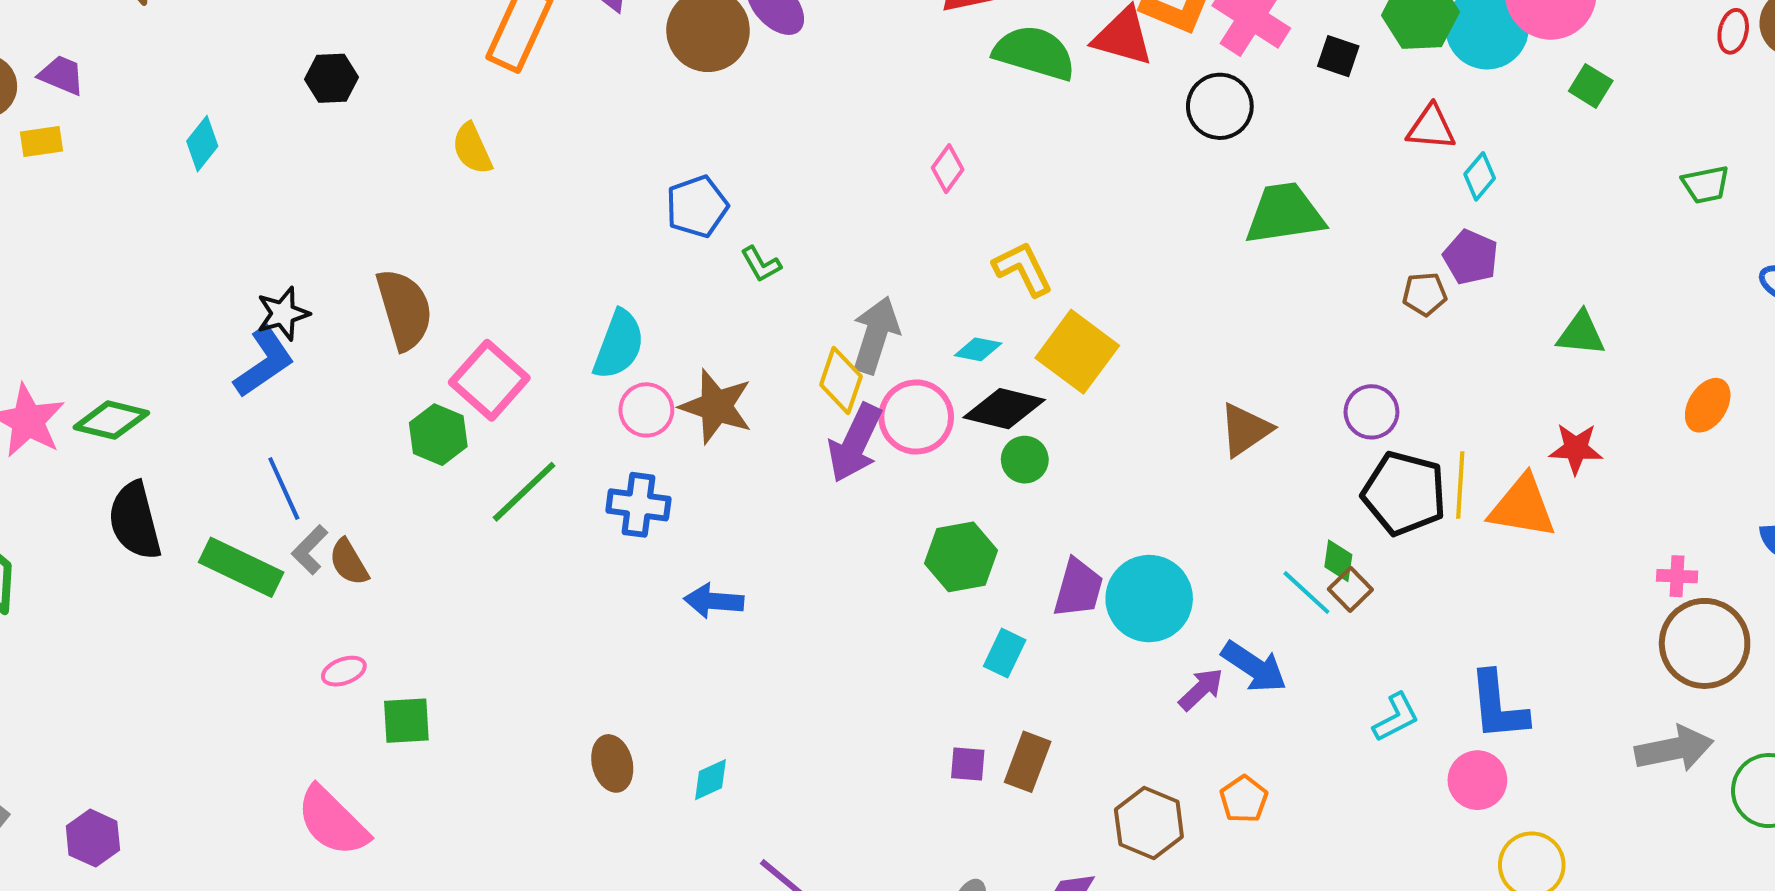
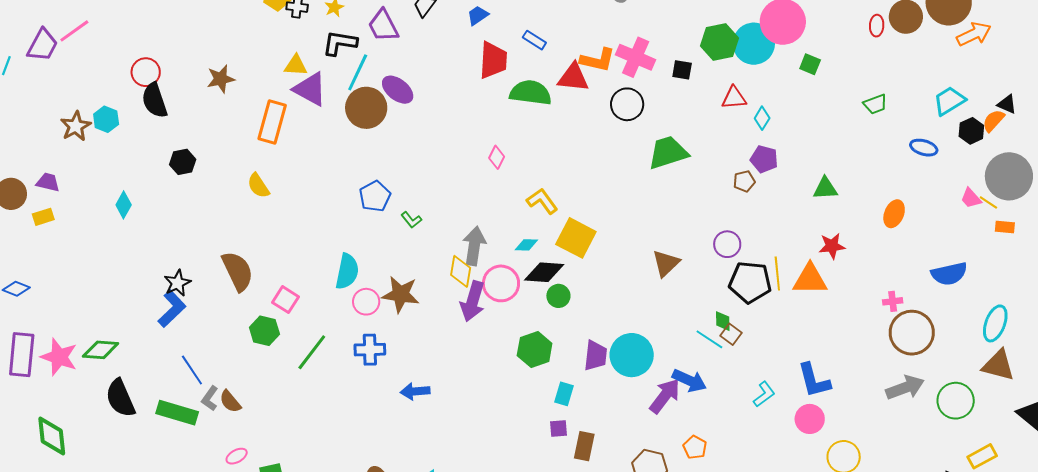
pink square: (489, 380) -> (286, 300), size x0.7
purple arrow: (1201, 689) -> (665, 396), size x1.5
purple square: (968, 764) -> (558, 429), moved

